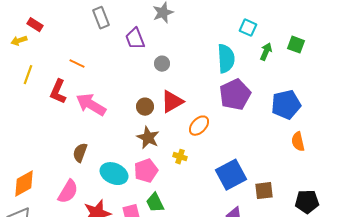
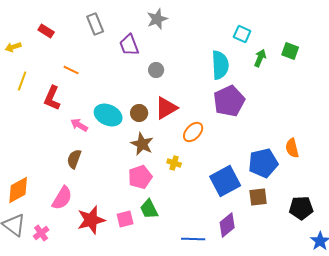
red rectangle: (35, 25) -> (46, 31), moved
pink arrow: (91, 105) -> (79, 125), moved, size x0.6
blue pentagon: (286, 105) -> (263, 163), moved
cyan ellipse: (114, 174) -> (108, 115), moved

